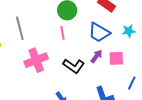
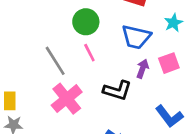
gray line: (20, 28) -> (55, 61), moved

